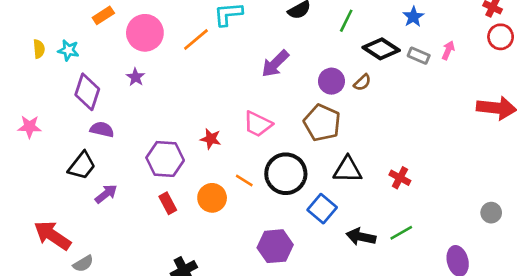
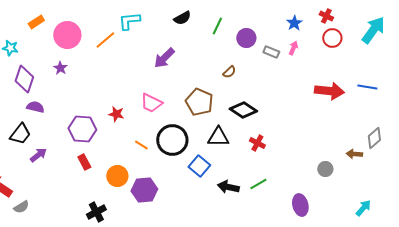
blue star: (413, 17) -> (294, 23), moved
black diamond: (381, 49) -> (243, 110), moved
purple circle: (331, 81) -> (246, 38), moved
orange circle: (212, 198) -> (117, 176), moved
purple hexagon: (275, 246) -> (144, 190), moved

